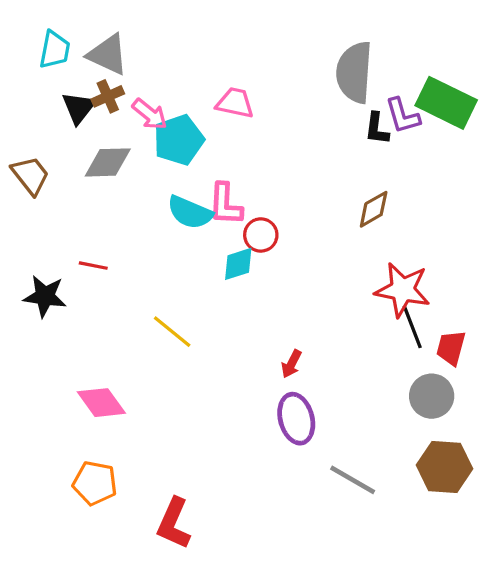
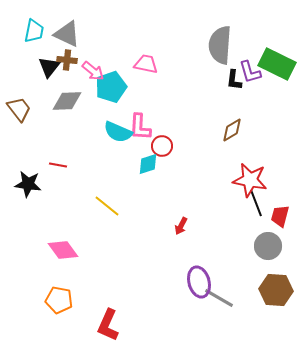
brown cross: (108, 96) -> (67, 60), turned 30
purple ellipse: (296, 419) -> (199, 282), moved

